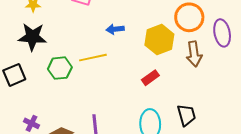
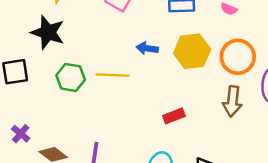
yellow hexagon: (159, 40) -> (192, 51), moved

